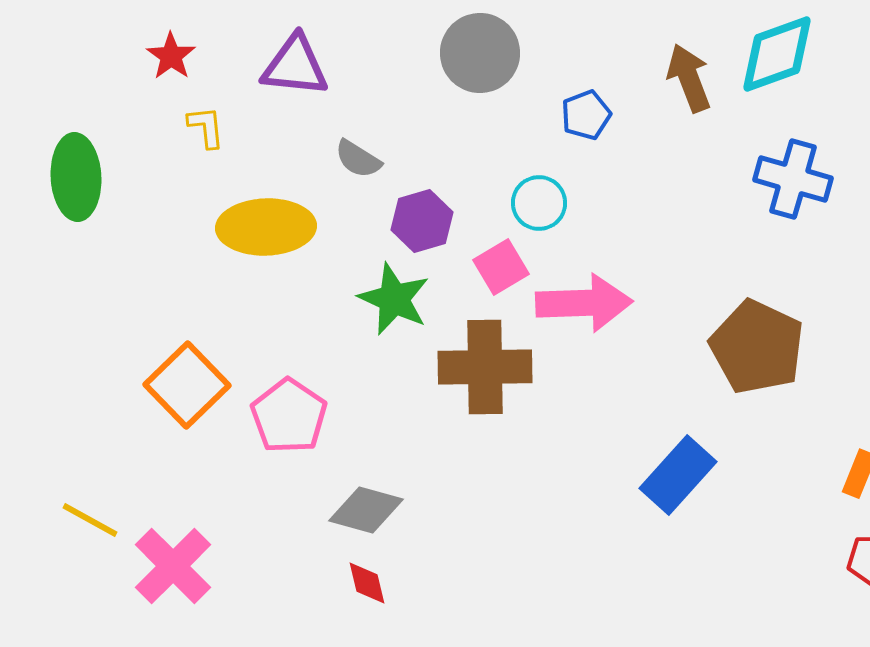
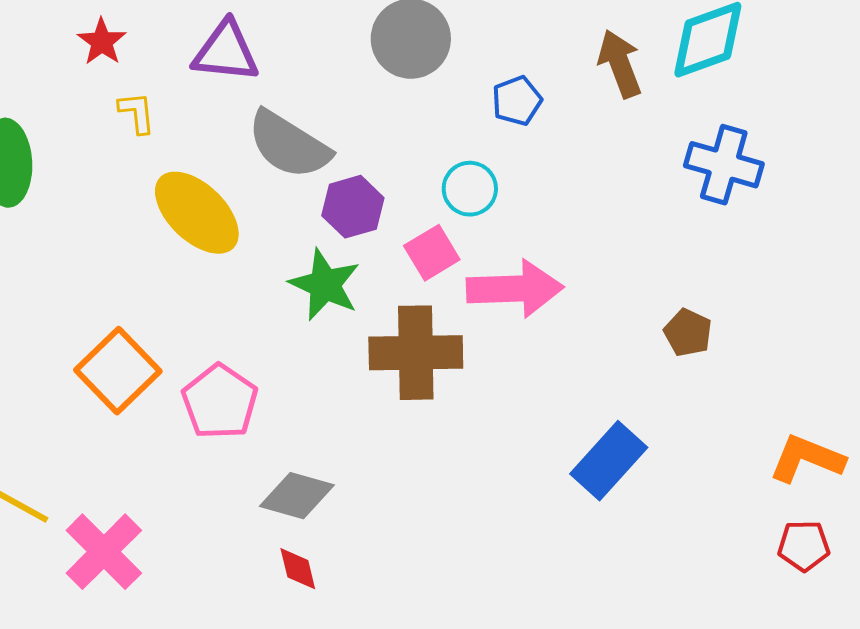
gray semicircle: (358, 159) -> (289, 145), size x1.8
yellow ellipse: (266, 227) -> (197, 213), turned 46
brown pentagon: (757, 347) -> (688, 333), size x0.5

